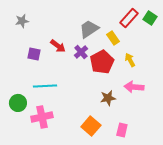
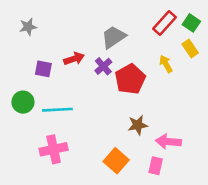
yellow rectangle: (113, 38) -> (190, 48), moved
red arrow: (58, 46) -> (74, 59), turned -56
yellow arrow: (130, 60) -> (166, 64), moved
pink arrow: (134, 87) -> (168, 142), moved
green circle: (18, 103) -> (23, 102), moved

